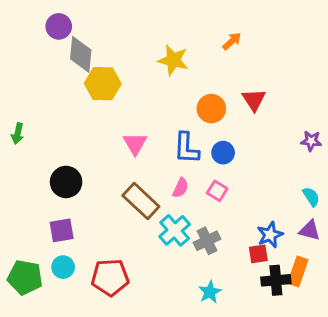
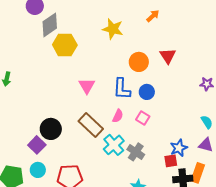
gray diamond: (81, 54) -> (50, 25), turned 50
black circle: (66, 182) -> (51, 129), moved
purple square: (62, 230) -> (37, 145), turned -36
gray cross: (207, 241) -> (136, 152), turned -30

